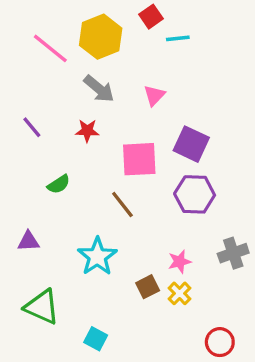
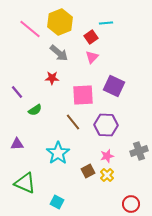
red square: (151, 17) -> (91, 37), moved
purple line: (32, 127) -> (17, 92), moved
purple hexagon: (195, 194) -> (106, 125), moved

